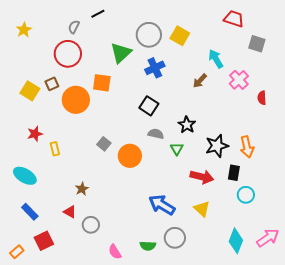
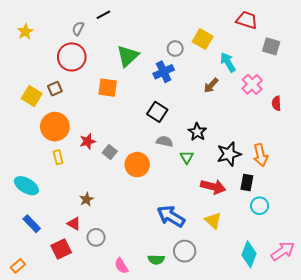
gray circle: (149, 35) -> (175, 49), moved, size x0.6
yellow square: (180, 36) -> (203, 39), moved
orange circle: (76, 100) -> (55, 127), moved
red star: (35, 134) -> (88, 141), moved
red square: (44, 241) -> (61, 249), moved

